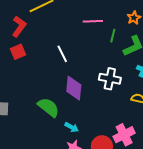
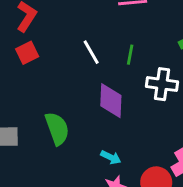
green line: (113, 36) -> (130, 55), moved
green semicircle: (48, 107) -> (57, 128), moved, turned 35

